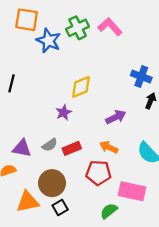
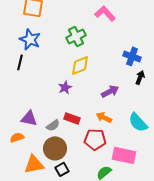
green cross: (78, 28) -> (76, 36), moved
blue star: (49, 41) -> (30, 39), moved
gray semicircle: (50, 145) -> (53, 125), moved
red rectangle: (72, 148) -> (72, 118), turned 42

